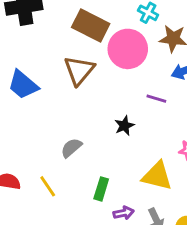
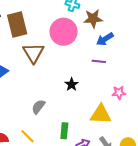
brown rectangle: (91, 26) -> (17, 24), moved, turned 60
purple line: (156, 99) -> (99, 61), moved

